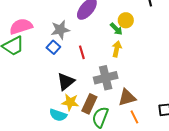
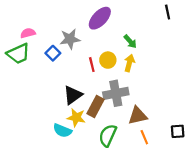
yellow circle: (126, 20) -> (108, 60), moved
pink semicircle: (21, 26) -> (28, 33), size x0.6
blue square: (53, 47) -> (53, 53), moved
brown rectangle: (89, 104) -> (96, 107), moved

